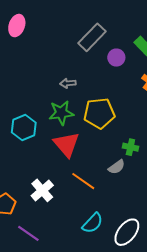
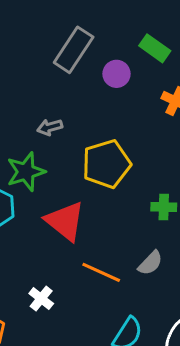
green star: (61, 113) -> (26, 172), moved
gray semicircle: (117, 167) -> (150, 263), moved
white cross: (42, 190) -> (41, 299), size x0.7

